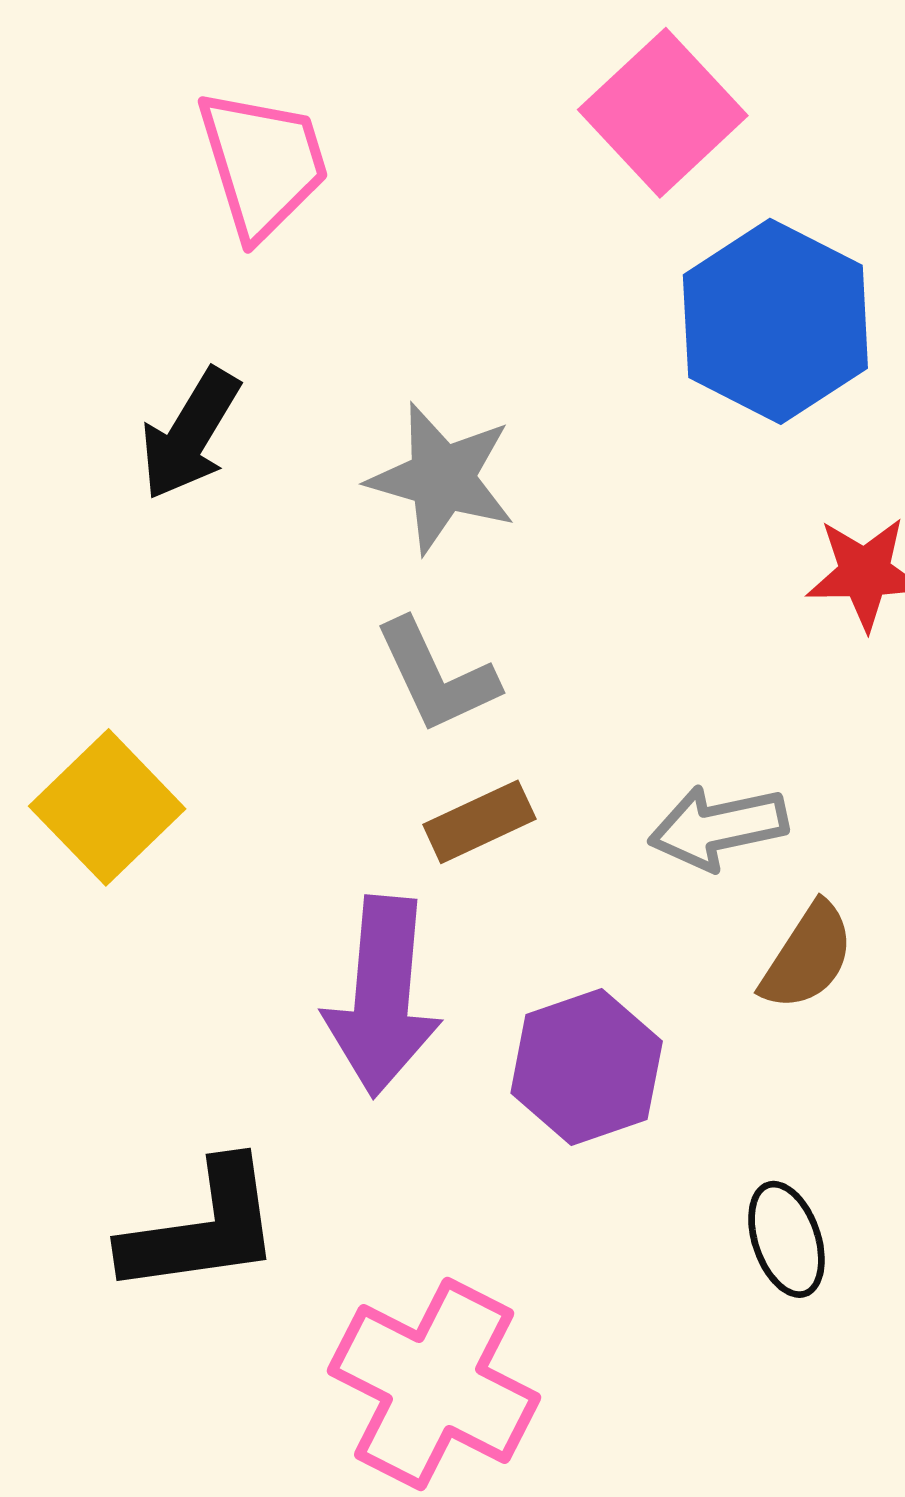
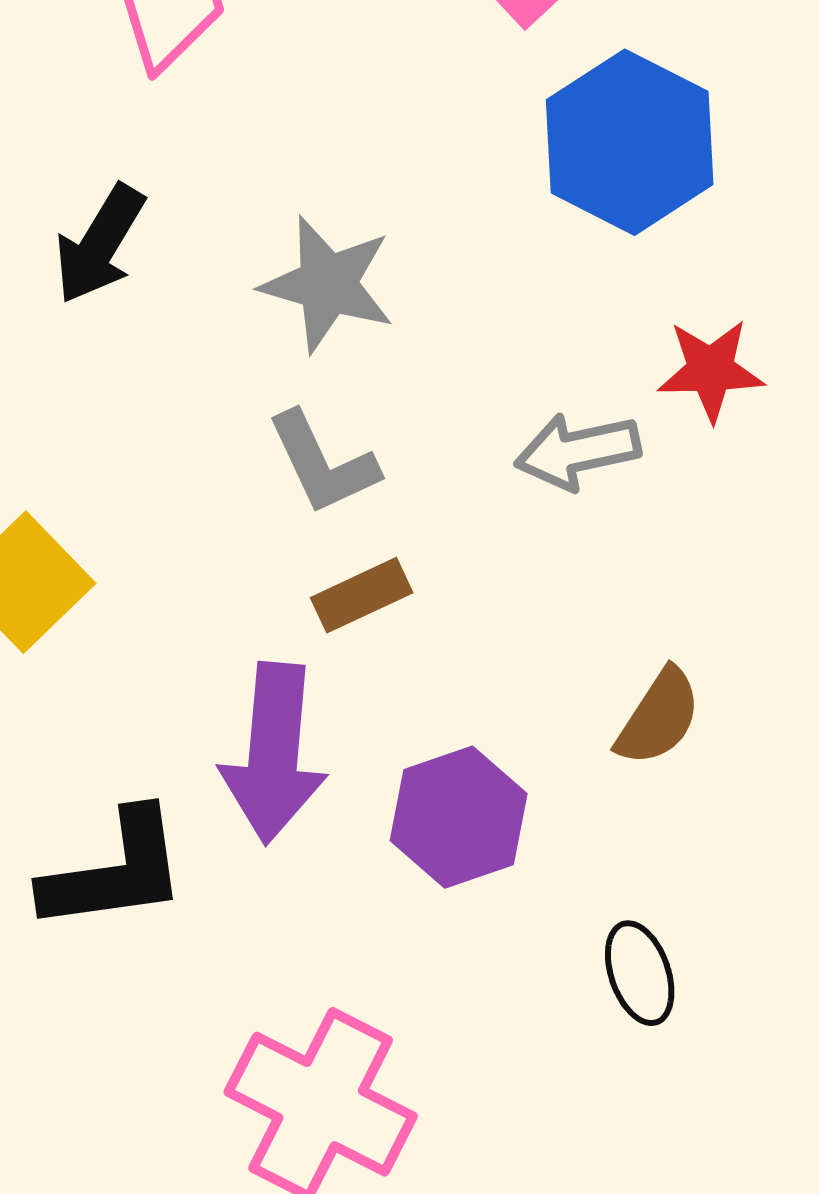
gray arrow: (718, 827) -> (578, 451), moved
black L-shape: (202, 1228) -> (115, 871), moved

